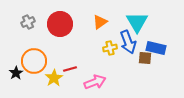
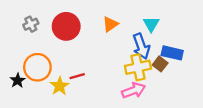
cyan triangle: (137, 22) -> (151, 24), size x0.7
yellow cross: (110, 48) -> (138, 67), moved, size x1.6
brown square: (145, 58) -> (160, 64), turned 32
pink arrow: (95, 82) -> (134, 90), moved

